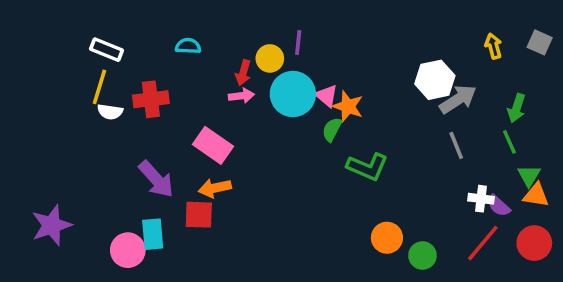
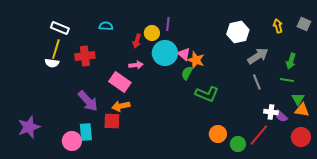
white hexagon: (435, 80) -> (238, 32), moved
pink arrow: (241, 96) -> (136, 65), moved
white semicircle: (110, 112) -> (52, 63), moved
green line: (509, 142) -> (287, 80), turned -56
red line: (483, 243) -> (259, 135), moved

